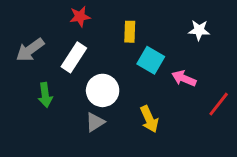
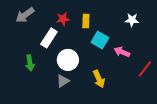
red star: (80, 17) -> (63, 19), moved
gray arrow: (30, 50) -> (25, 15), moved

